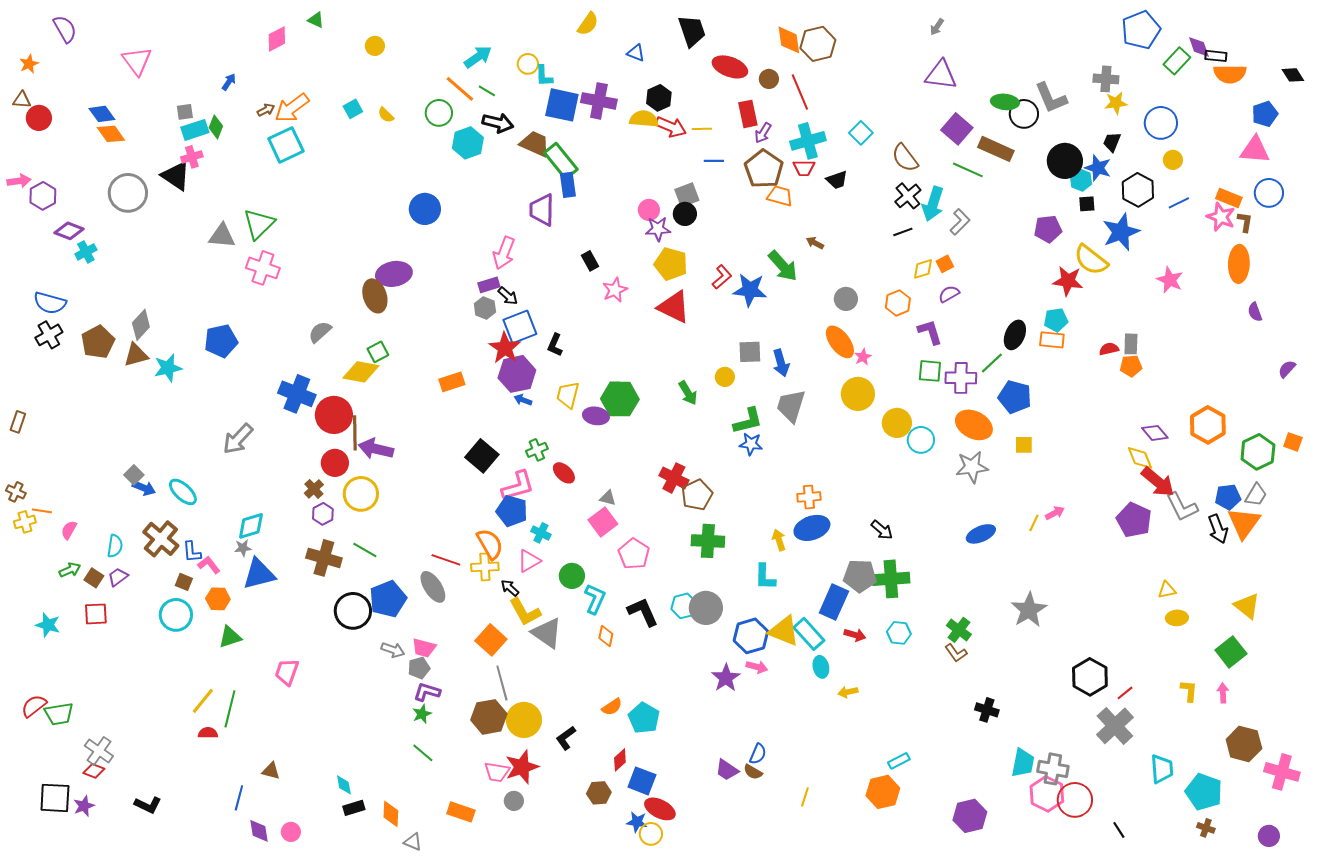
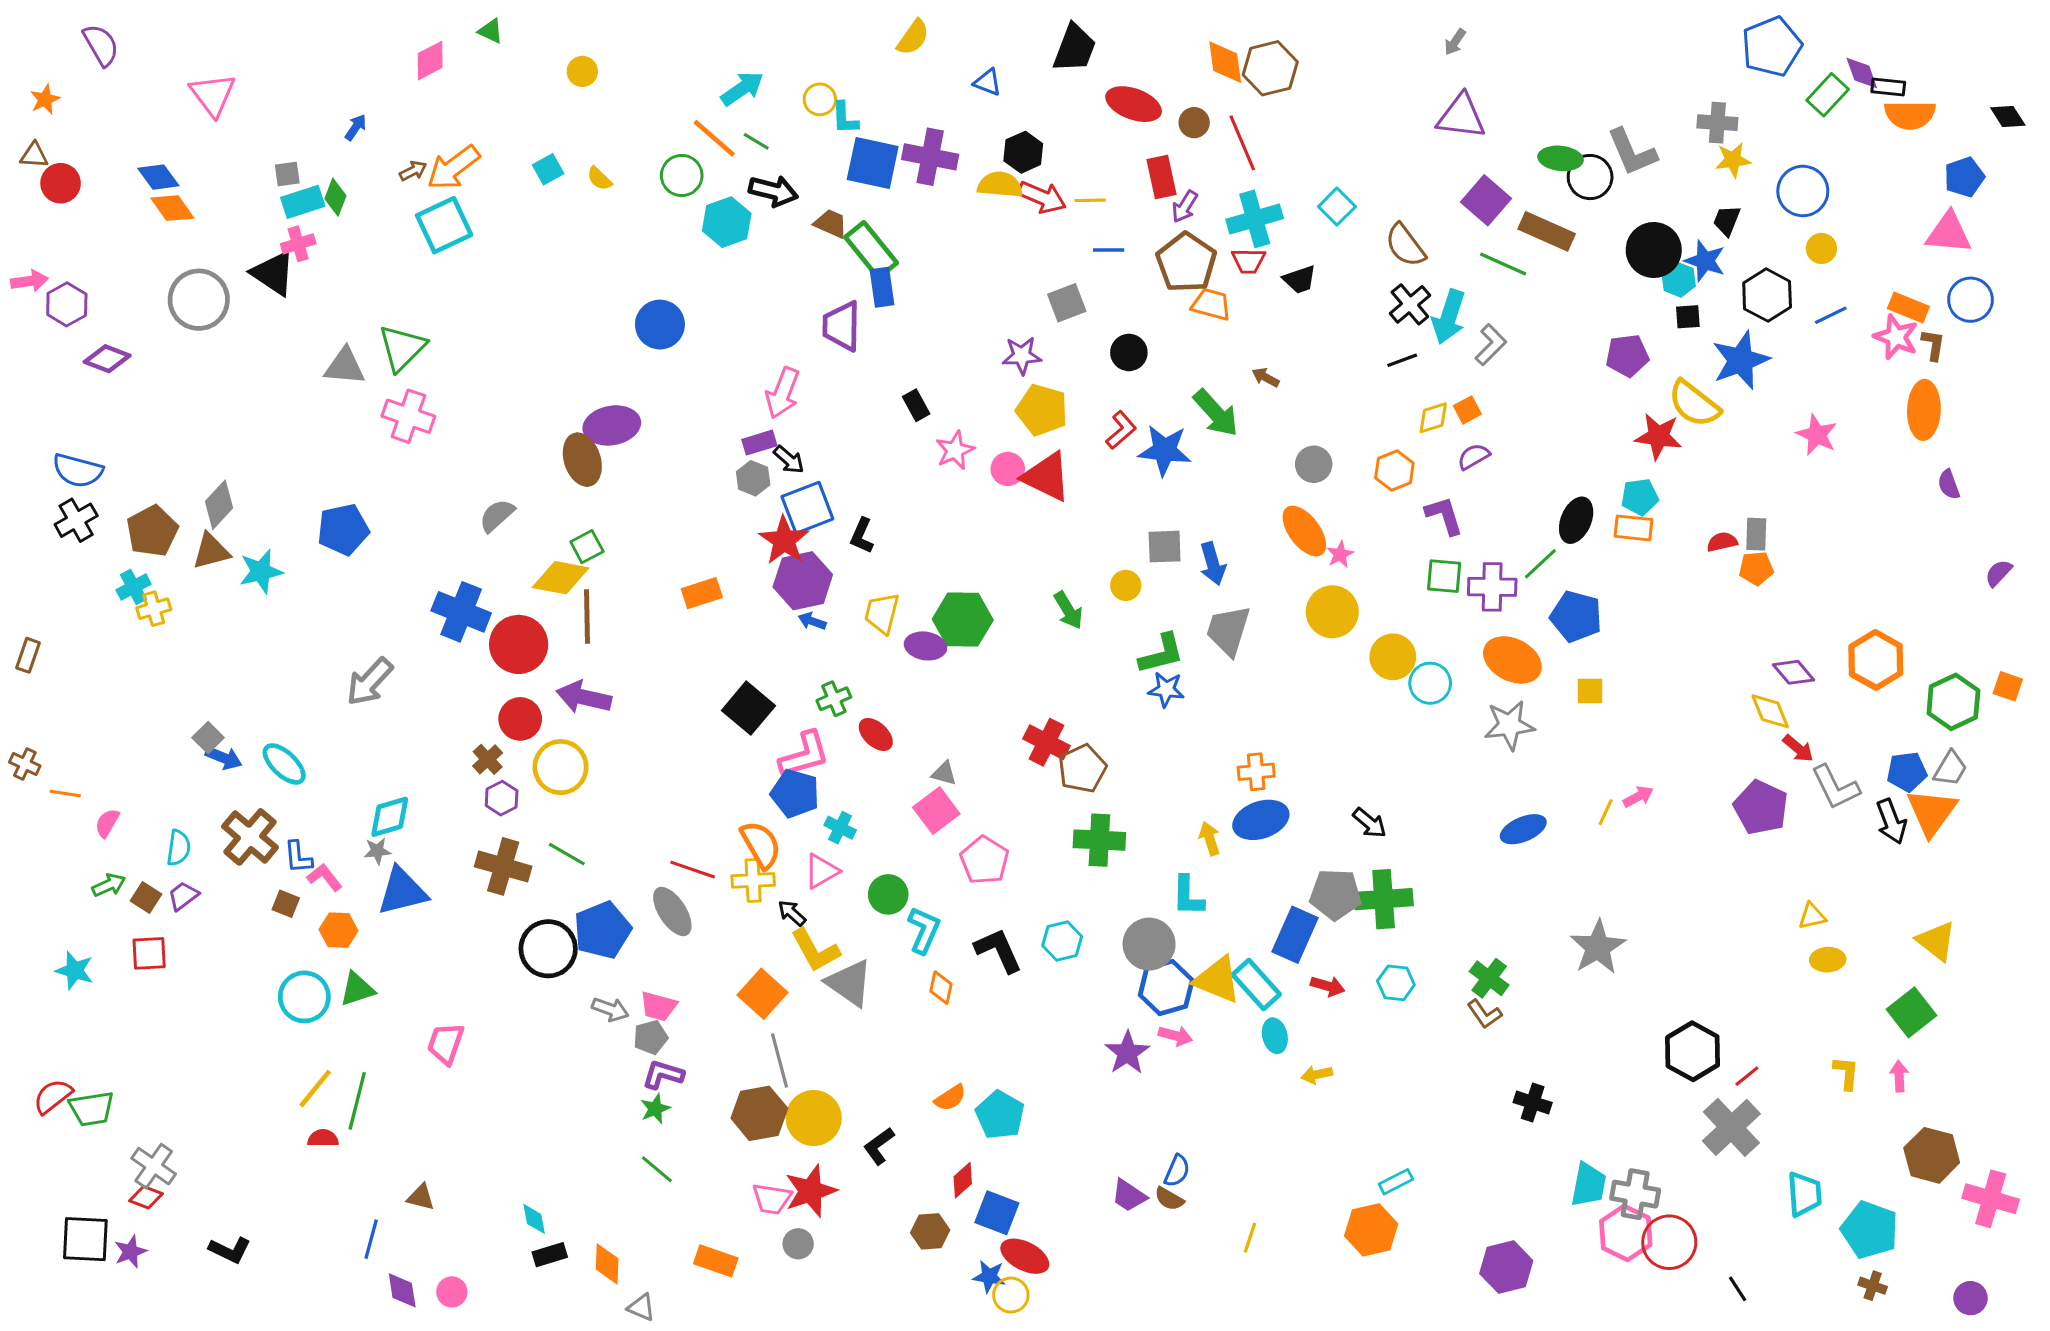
black trapezoid: (692, 31) -> (1075, 48), turned 40
brown trapezoid: (535, 144) -> (831, 224), size x0.7
pink circle: (649, 210) -> (1008, 469), moved
black circle: (685, 214) -> (1129, 352), moved
cyan cross: (86, 252) -> (134, 587), moved
brown line: (355, 433) -> (587, 616), moved
red arrow: (1158, 482) -> (1798, 748), size x0.6
yellow cross: (25, 522) -> (154, 609), moved
gray circle: (706, 608) -> (1149, 944), moved
cyan circle: (176, 615) -> (304, 997), moved

